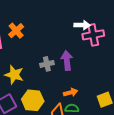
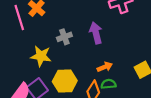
gray cross: (47, 64) -> (64, 37), moved

